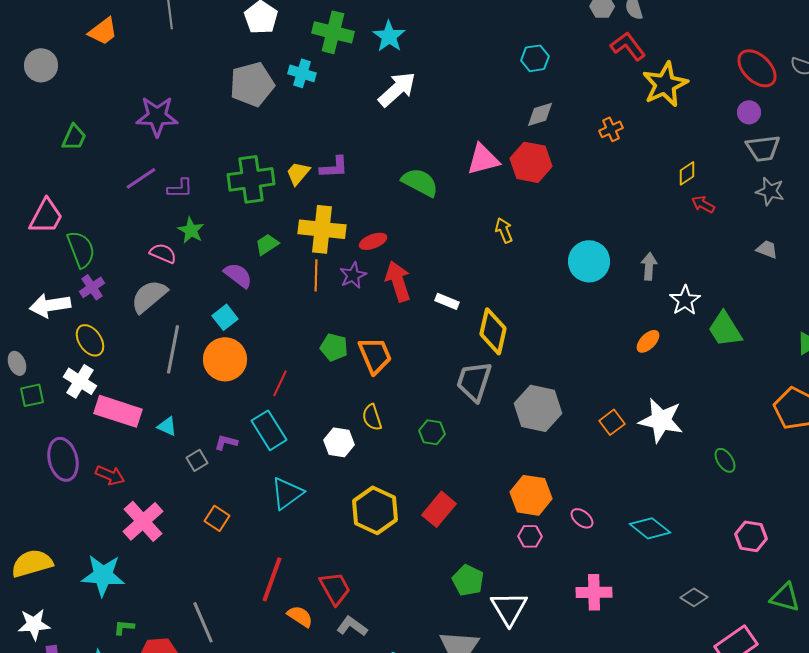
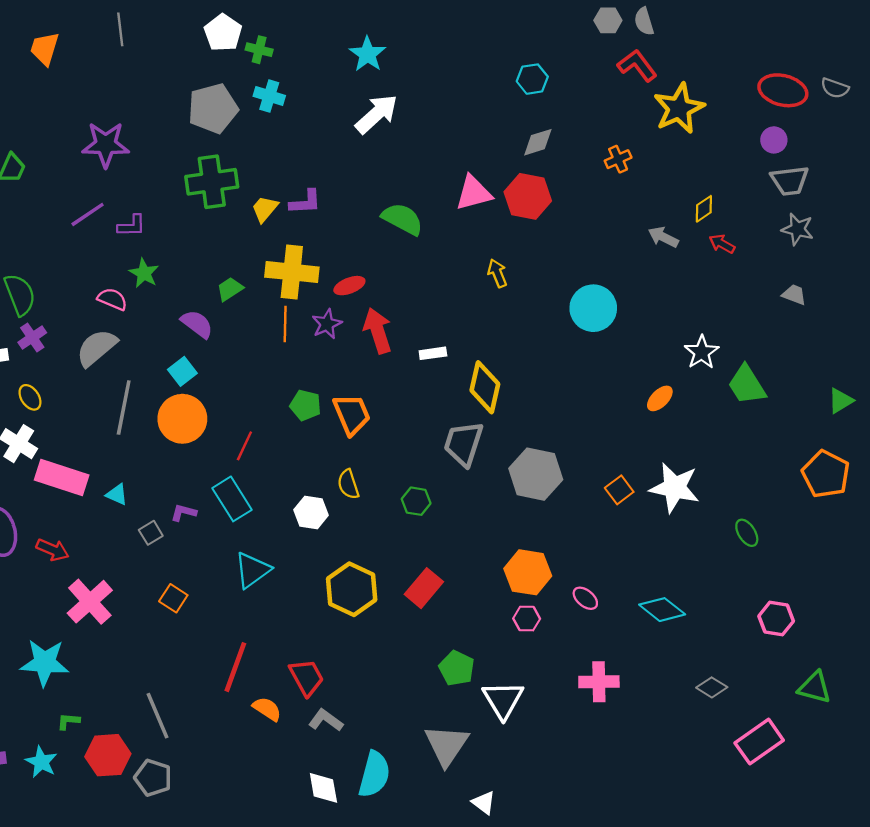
orange trapezoid: (103, 31) -> (45, 49), turned 144
green cross: (333, 32) -> (259, 50), moved, size x0.6
red ellipse: (757, 68) -> (783, 90), turned -30
green cross: (251, 179) -> (212, 182), moved
gray arrow: (649, 266) -> (663, 237), moved, turned -68
white rectangle: (447, 301) -> (433, 353), turned -30
yellow ellipse: (90, 340) -> (30, 397), size x0.7

